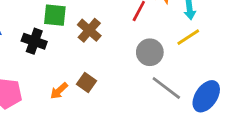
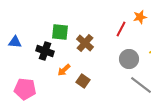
orange arrow: (59, 91) -> (64, 70), moved

